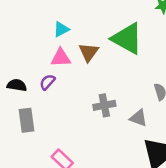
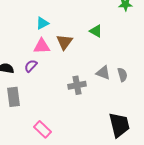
green triangle: (127, 39) -> (96, 31), size x0.5
gray triangle: (138, 118) -> (103, 73), moved

